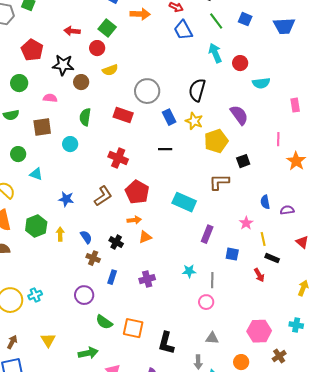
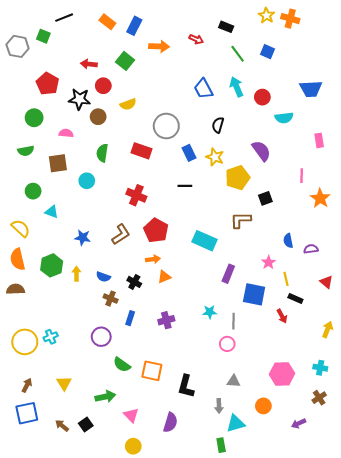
blue trapezoid: (284, 26) -> (311, 89), moved
blue trapezoid: (183, 30) -> (203, 89), moved
red circle: (97, 48) -> (103, 86), moved
black semicircle: (197, 90) -> (218, 125), size x0.7
blue semicircle: (86, 237) -> (103, 277), turned 144
blue square: (232, 254) -> (254, 294), size x1.6
brown cross: (279, 356) -> (319, 398), moved

